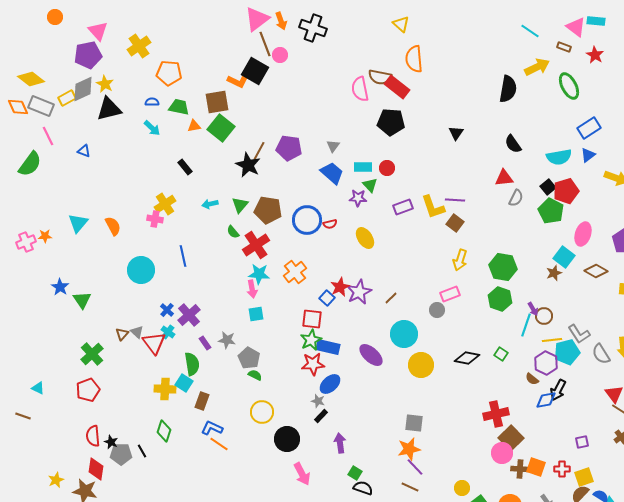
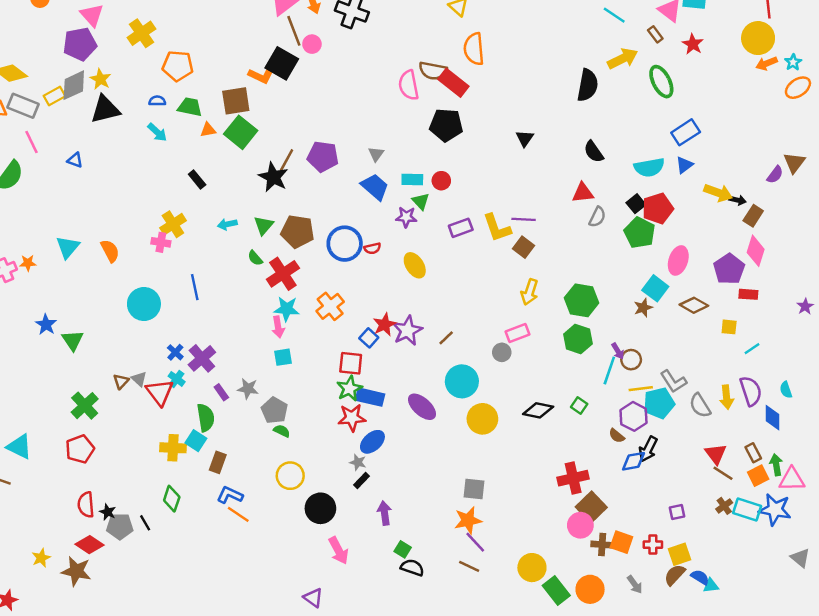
brown rectangle: (564, 47) -> (655, 34), turned 32
cyan triangle: (38, 388) -> (19, 447), size x1.6
red diamond: (96, 469) -> (90, 545), turned -65
yellow circle: (462, 488) -> (532, 568), size x1.5

